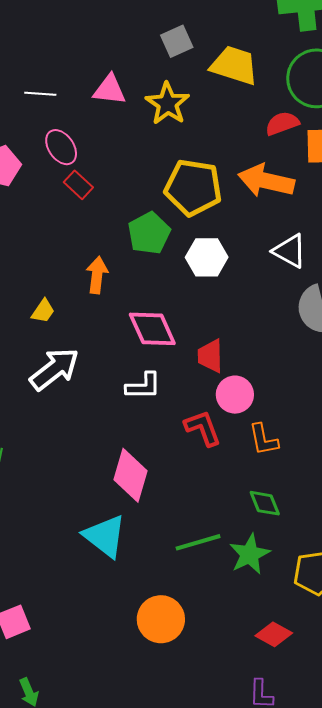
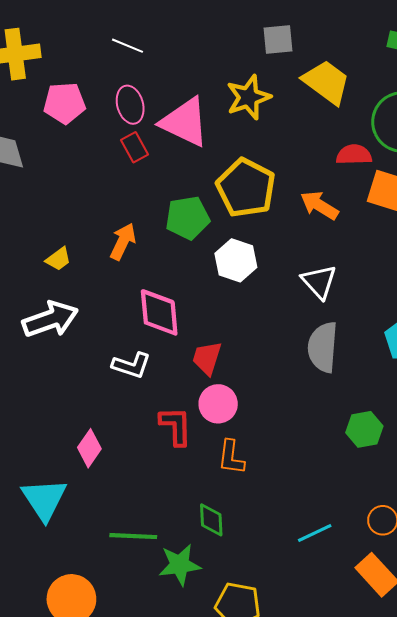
pink triangle: (110, 90) -> (185, 122), moved, size x1.5
orange arrow: (266, 181) -> (319, 205), size x0.7
pink diamond: (130, 475) -> (89, 448), size x0.7

